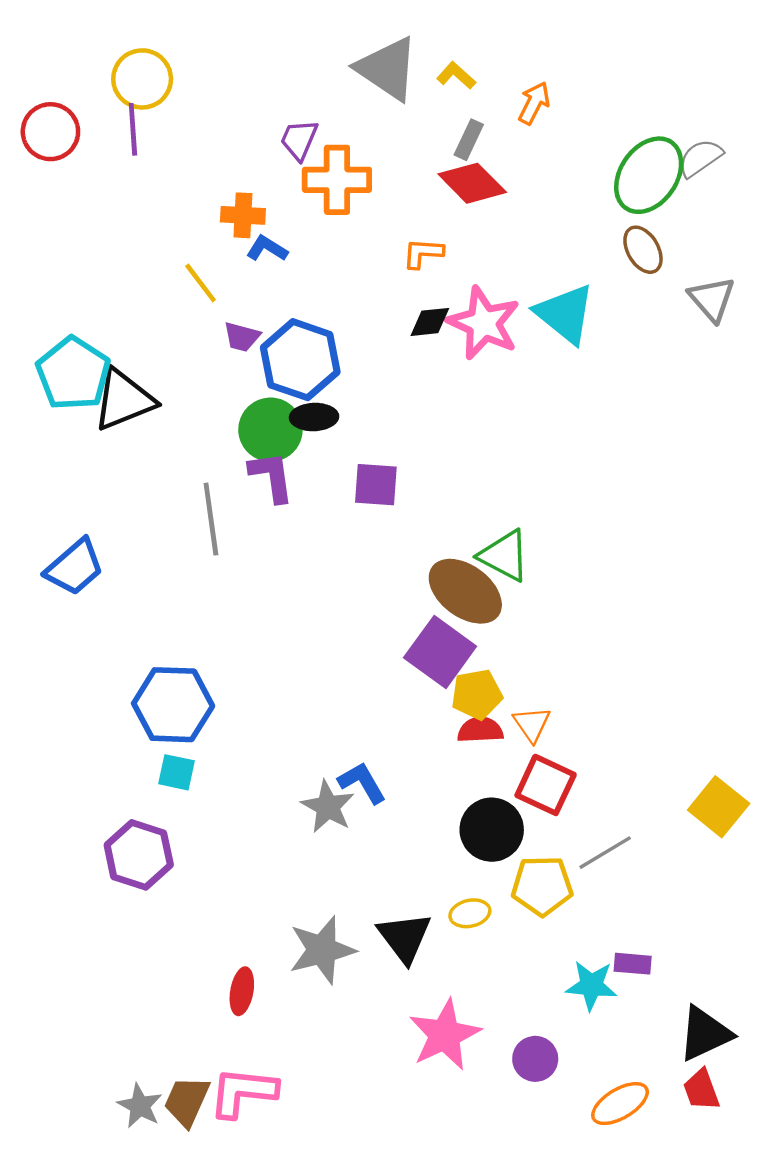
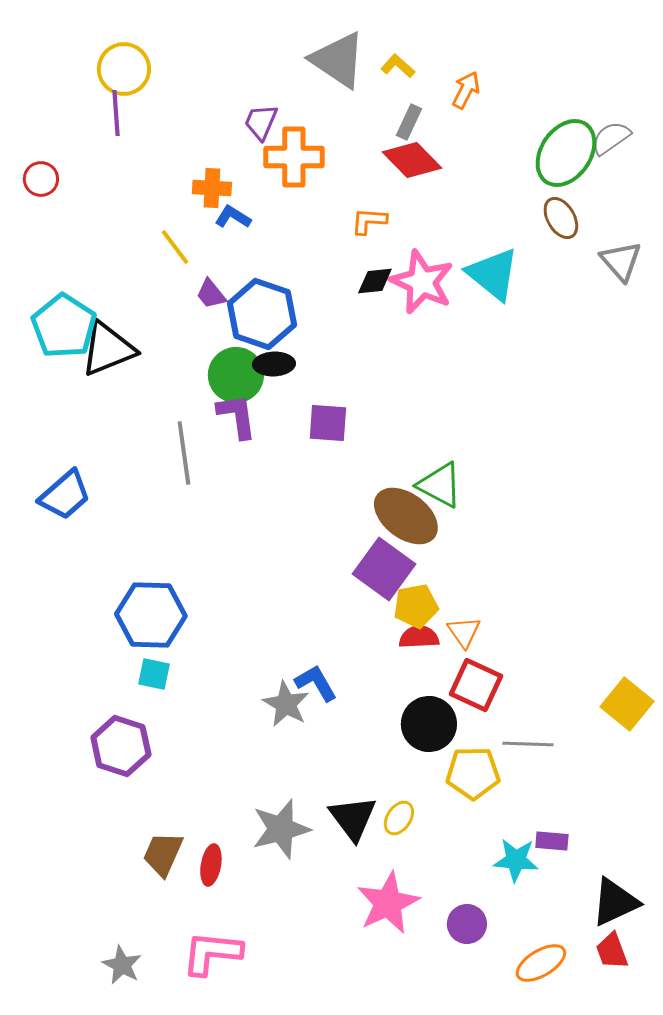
red circle: (50, 132) -> (41, 179), moved, size x0.7
purple trapezoid: (242, 337) -> (211, 294), turned 36
gray line: (605, 853) -> (528, 744), turned 33
yellow ellipse: (470, 913) -> (399, 818), moved, turned -44
brown trapezoid: (187, 1101) -> (163, 854), moved

